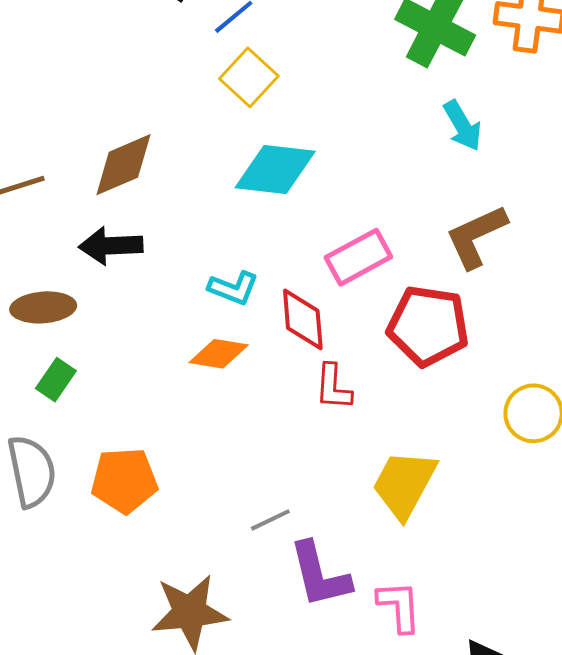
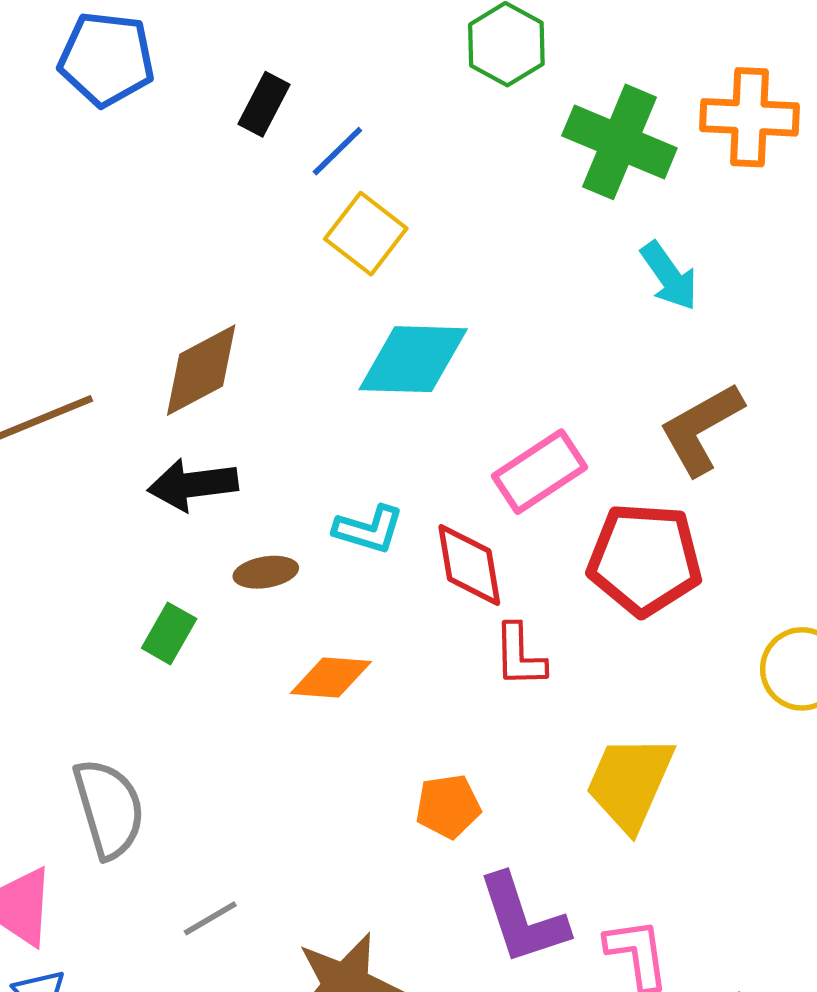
brown ellipse: (43, 307) -> (266, 572), moved, size x0.7
orange diamond: (219, 354) -> (331, 678), moved
green rectangle: (56, 380) -> (169, 633), moved
orange pentagon: (124, 481) -> (448, 806), moved, size x0.7
gray line: (270, 520) -> (210, 918), moved

